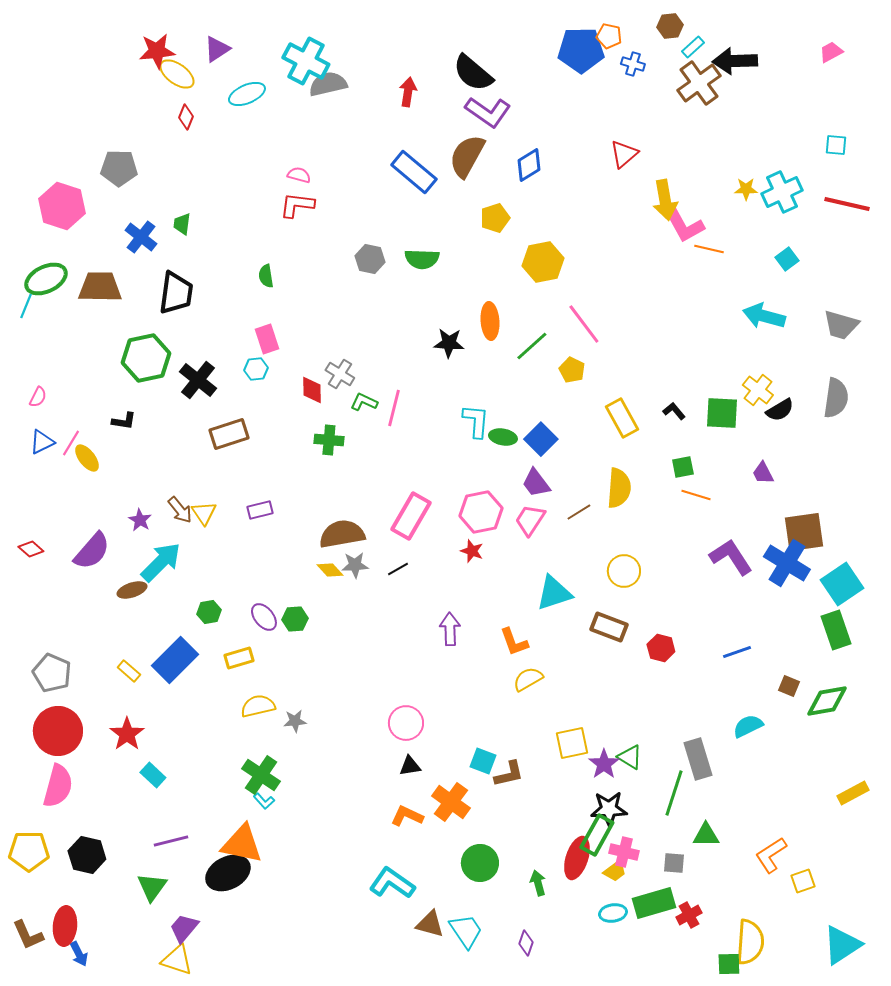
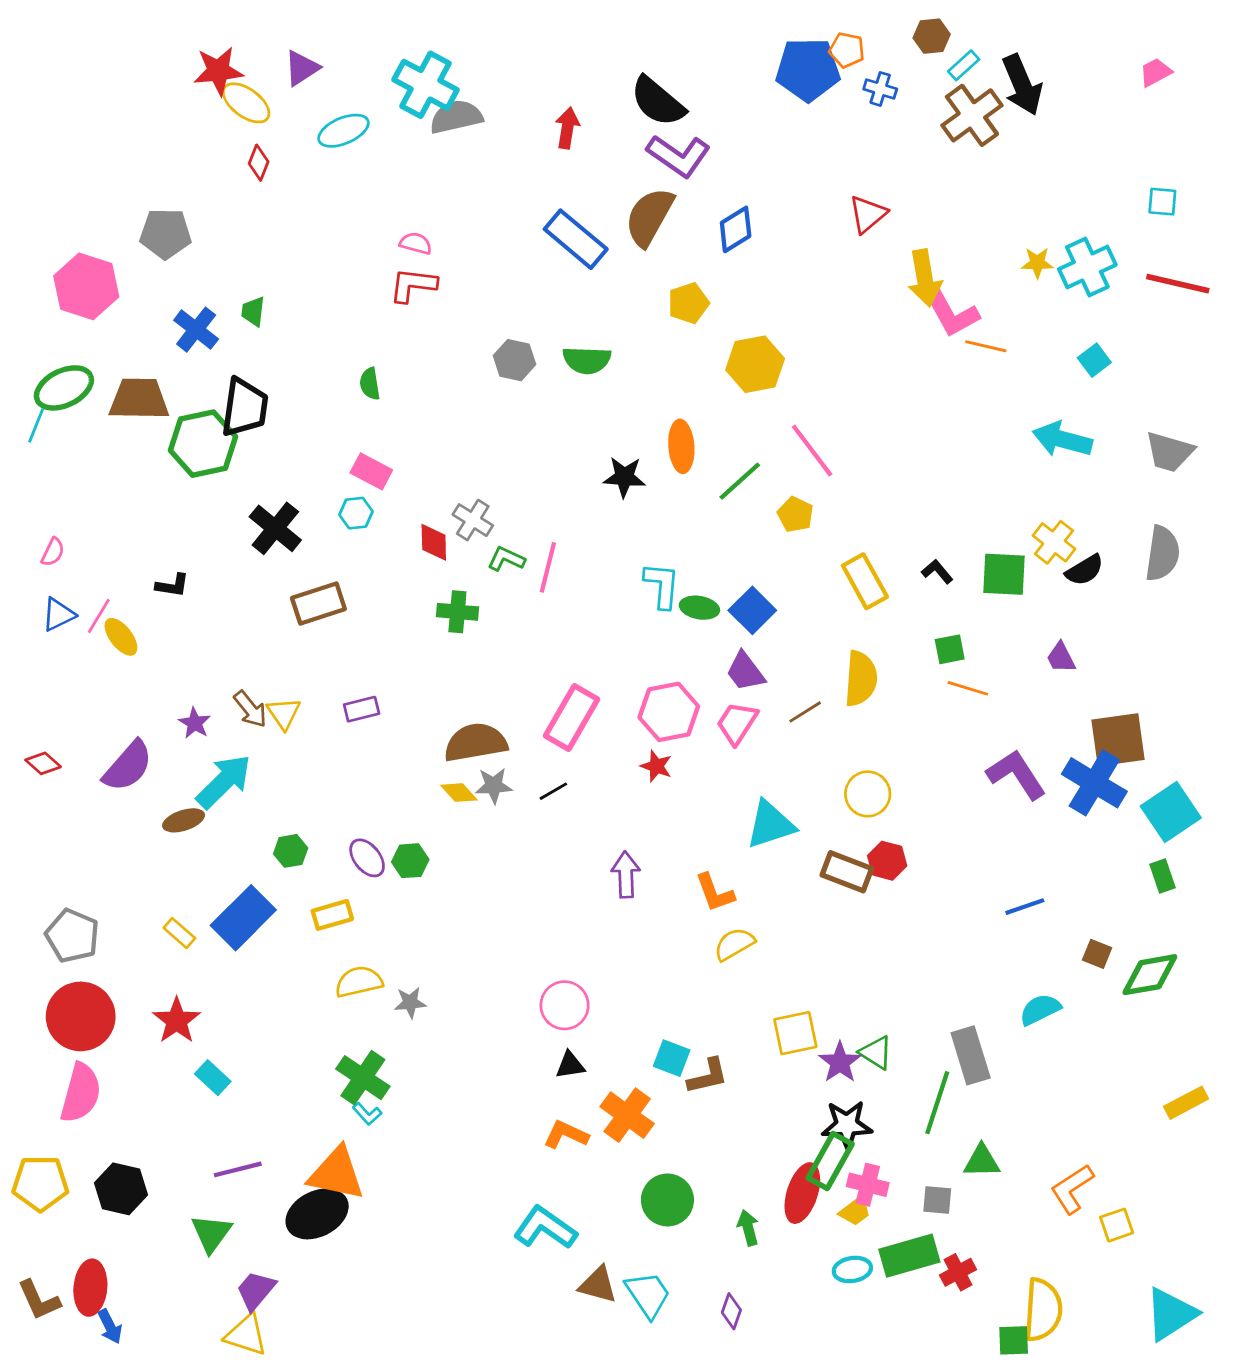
black arrow: (735, 61) -> (1022, 85), turned -111
pink rectangle: (267, 339) -> (371, 471), turned -44
green hexagon: (146, 358) -> (203, 444), moved
green rectangle: (836, 630) -> (1162, 876), size x0.6
red hexagon: (661, 648) -> (887, 861), moved

